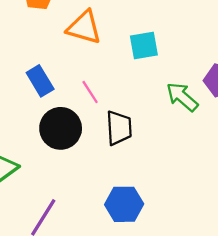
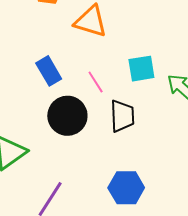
cyan square: (144, 45) -> (141, 69), moved

